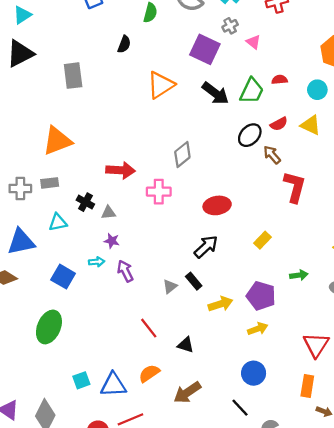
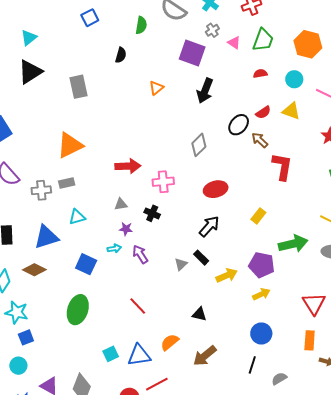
orange triangle: (161, 85) -> (156, 88), size x0.6
green trapezoid: (252, 91) -> (263, 40), moved
black arrow: (215, 93) -> (205, 91), turned 80
gray diamond: (182, 154) -> (199, 145), moved
black cross: (85, 202) -> (152, 213), moved
green arrow: (299, 275) -> (293, 244), size x1.8
red line: (149, 328) -> (138, 306), moved
black line: (240, 408) -> (252, 365), turned 66

